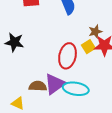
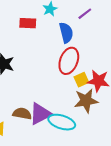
brown star: (95, 32) -> (86, 101), moved, size x1.6
red ellipse: (68, 56) -> (69, 61), moved

